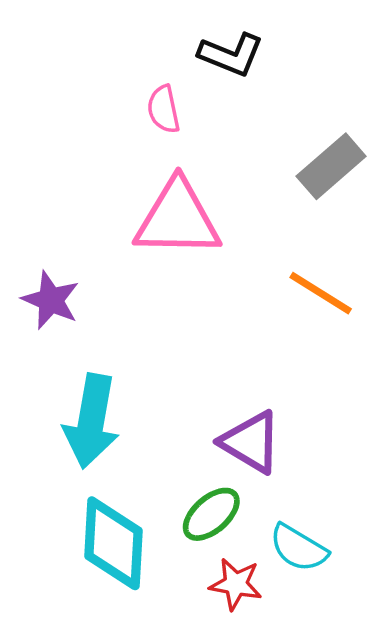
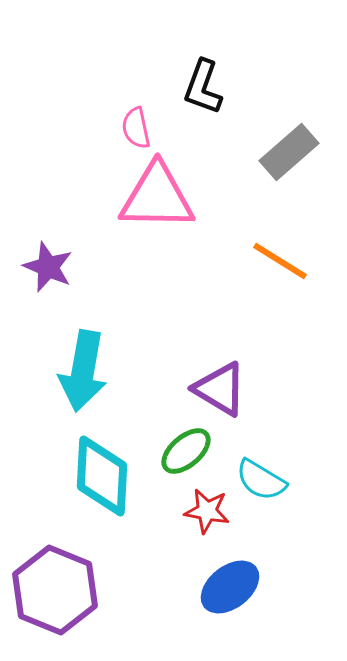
black L-shape: (231, 55) -> (203, 87), moved, turned 88
pink semicircle: (164, 109) -> (136, 128), moved

